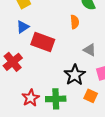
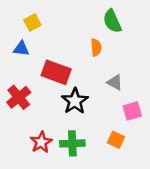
blue triangle: (23, 27) -> (21, 49), moved, turned 40
black star: (75, 75) -> (75, 101), moved

